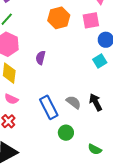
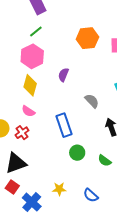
gray semicircle: (74, 102) -> (92, 101), moved
green semicircle: (95, 149) -> (105, 161), moved

